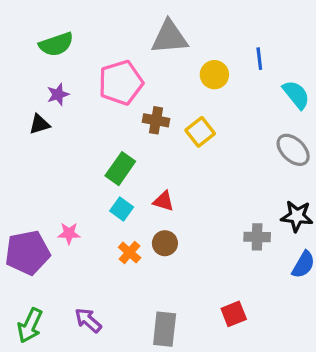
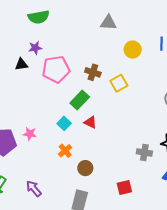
gray triangle: (169, 37) -> (108, 23), size x0.7
pink pentagon: (121, 83) -> (56, 69), moved
green rectangle: (120, 169) -> (80, 100), moved
brown circle: (165, 243) -> (85, 168), moved
red square: (234, 314) -> (124, 187), moved

